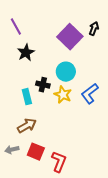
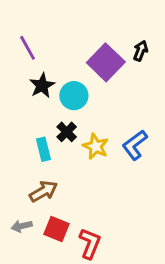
cyan circle: (66, 72) -> (74, 96), moved
black cross: (43, 85) -> (67, 132), turned 32

